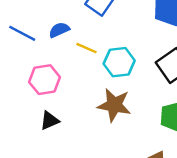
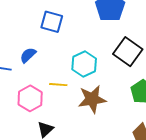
yellow line: (86, 48) -> (58, 85), moved

